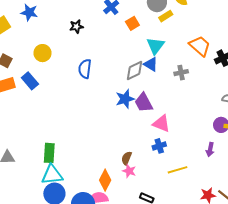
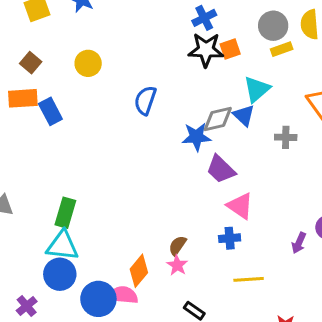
black star: (76, 27) -> (206, 50), moved, size x1.6
blue rectangle: (30, 81) -> (50, 111), moved
blue star: (125, 99) -> (196, 137), moved
purple trapezoid: (144, 103) -> (221, 169), turned -30
purple arrow: (210, 150) -> (299, 243), moved

